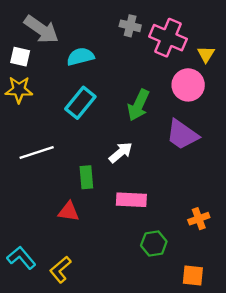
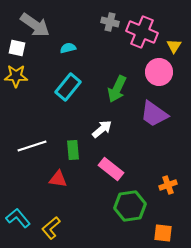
cyan semicircle: (80, 57) -> (68, 48), size x0.7
white line: (37, 152) -> (32, 146), moved
pink rectangle: (131, 200) -> (111, 169), turned 35
green hexagon: (154, 244) -> (130, 206), size x1.4

